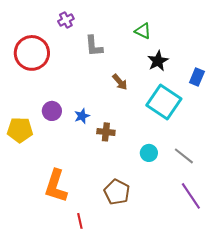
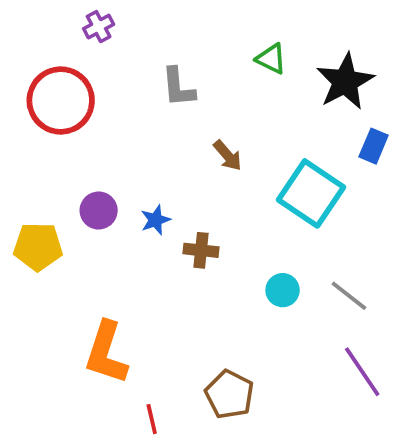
purple cross: (66, 20) -> (99, 27), moved
black star: (158, 61) -> (345, 82), moved, size x1.4
brown pentagon: (117, 192) -> (229, 394), moved

